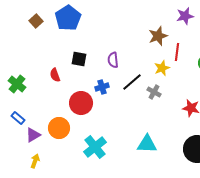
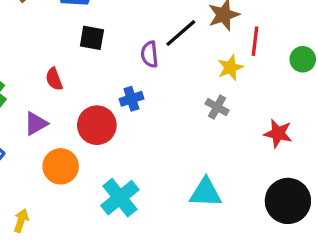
black square: (79, 59) -> (92, 38), moved
black line: (132, 82) -> (181, 33), moved
purple triangle: (33, 135) -> (36, 124), moved

